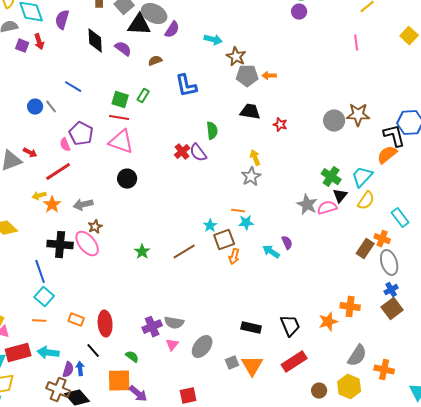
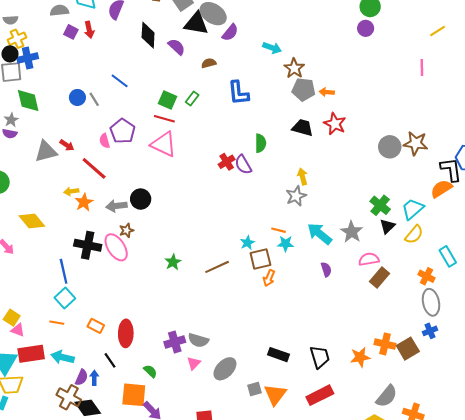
red star: (280, 125) -> (335, 124), moved, size x1.5
red line: (58, 172) -> (94, 168), turned 68
black circle: (127, 179) -> (141, 199), moved
pink semicircle: (327, 208) -> (369, 259), moved
brown rectangle: (365, 249) -> (380, 277), moved
cyan arrow: (271, 252) -> (320, 234), moved, size x1.4
brown square: (392, 309) -> (408, 349), moved

